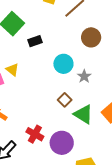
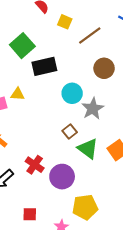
black rectangle: (35, 41) -> (44, 66), size x1.6
yellow triangle: (12, 70) -> (17, 94), turned -40
gray star: (84, 76) -> (93, 109), size x1.5

